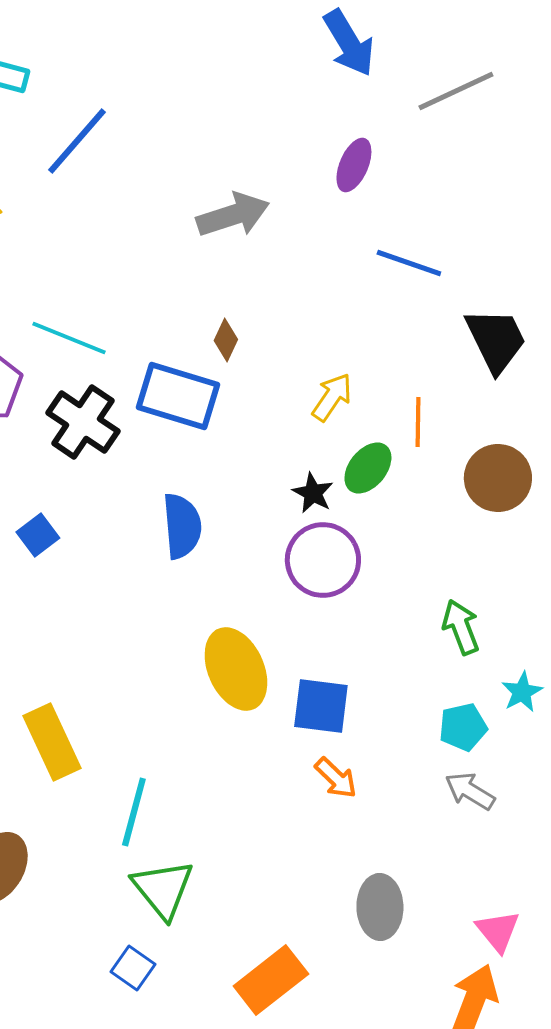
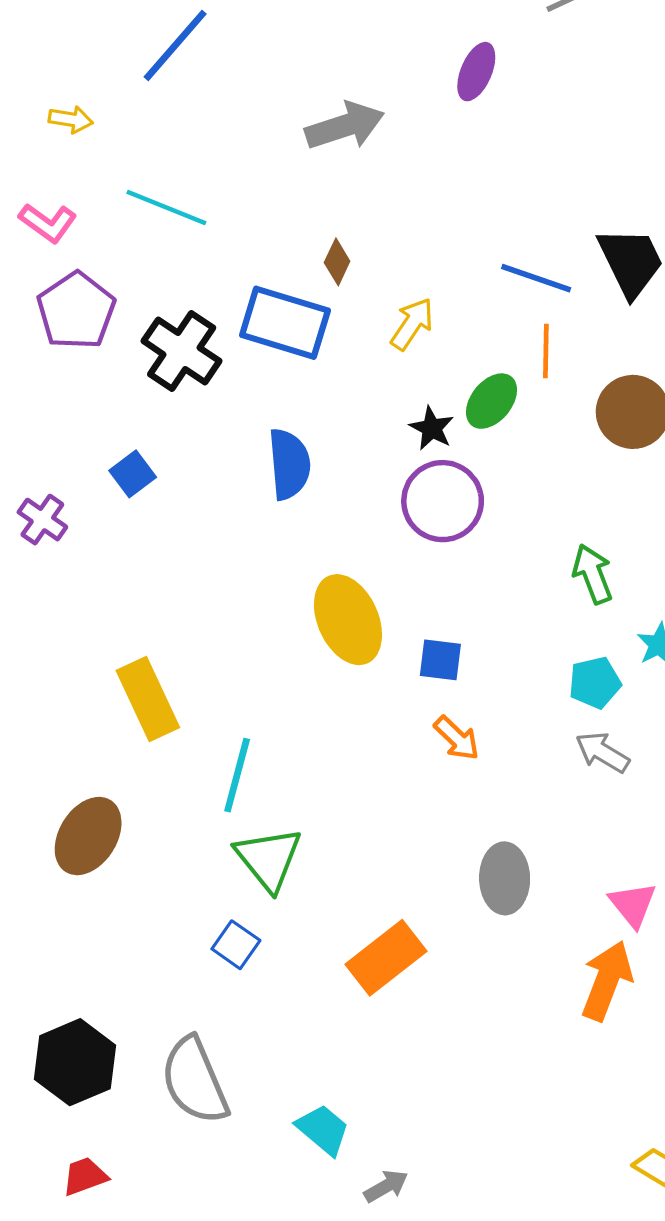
blue line: (409, 263) -> (536, 278), moved
cyan line: (69, 338) -> (166, 207), moved
yellow arrow: (332, 397) -> (412, 324), moved
blue square: (321, 706) -> (440, 660), size x0.7

